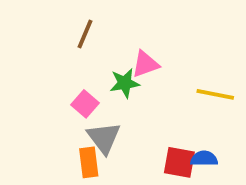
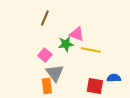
pink triangle: (145, 64) -> (77, 34), turned 42
yellow line: (215, 94) -> (91, 50), moved
blue semicircle: (204, 159) -> (114, 78), moved

